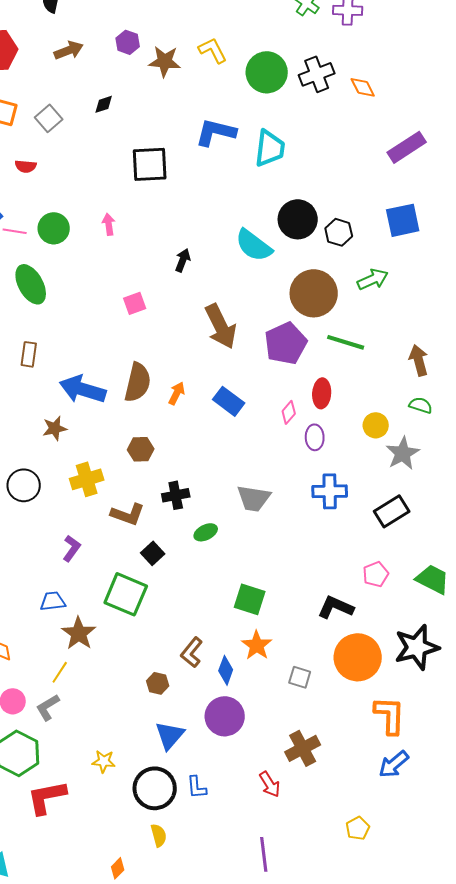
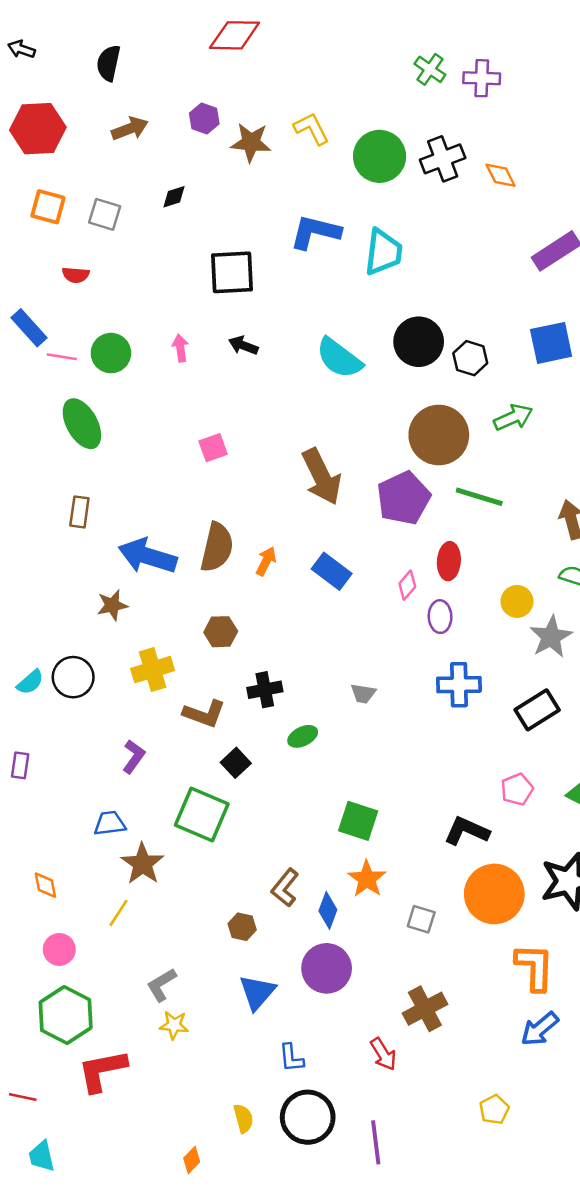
gray square: (49, 118) -> (105, 214), turned -32
cyan semicircle: (254, 245) -> (339, 358), moved
black arrow: (183, 260) -> (243, 345), moved, turned -90
gray trapezoid: (254, 498) -> (363, 694), size x0.6
gray L-shape: (48, 707) -> (161, 985), moved
black circle: (155, 788) -> (308, 1117), moved

